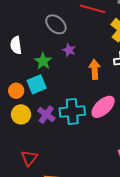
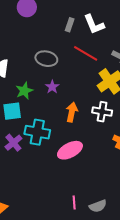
gray ellipse: (56, 24) -> (46, 59), turned -45
cyan cross: (72, 111) -> (37, 132), moved

